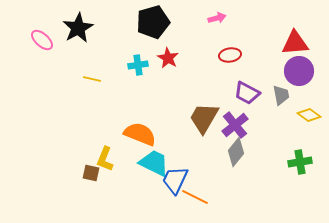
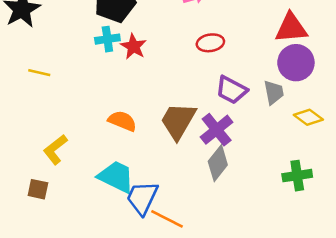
cyan cross: (138, 65) -> (107, 39), moved
orange semicircle: (140, 134) -> (122, 121), moved, size x0.7
yellow L-shape: (105, 159) -> (55, 149), moved, turned 30

